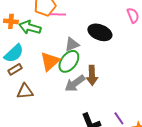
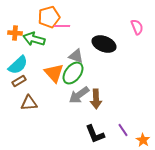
gray triangle: (72, 44) -> (76, 56), turned 42
orange triangle: (50, 61) -> (54, 73), turned -30
brown arrow: (92, 75) -> (96, 99), moved

